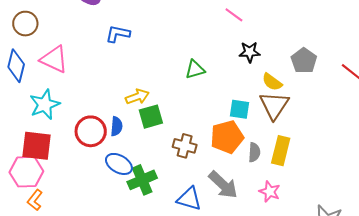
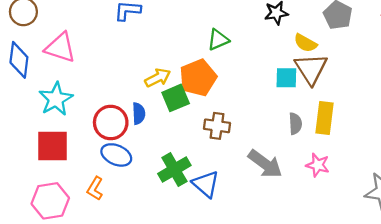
cyan square: (239, 109) -> (286, 78), moved
orange pentagon: (227, 137) -> (198, 78), moved
blue ellipse: (119, 164) -> (116, 155), moved
pink hexagon: (26, 172) -> (50, 201), moved
blue triangle: (189, 199) -> (206, 184), moved, turned 32
orange L-shape: (35, 200) -> (95, 189), moved

